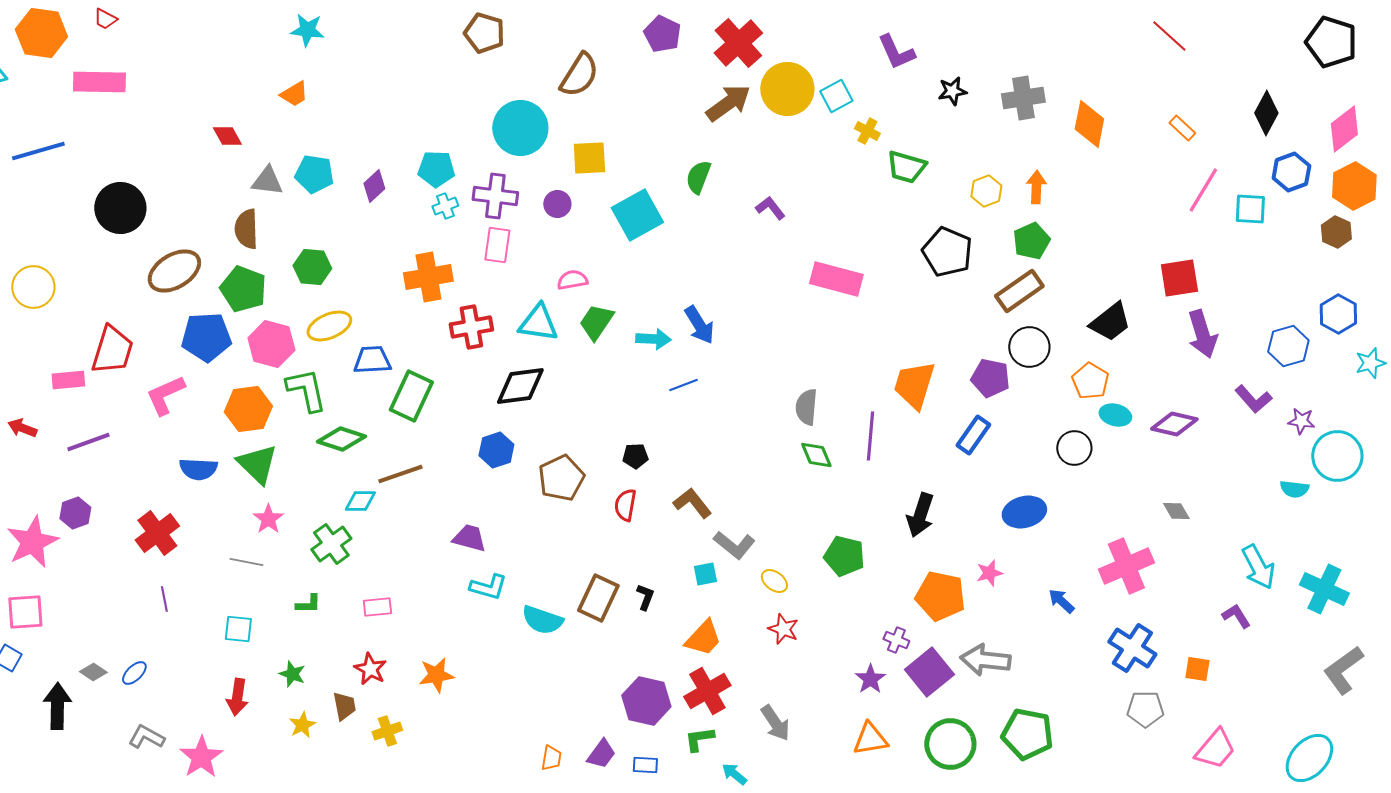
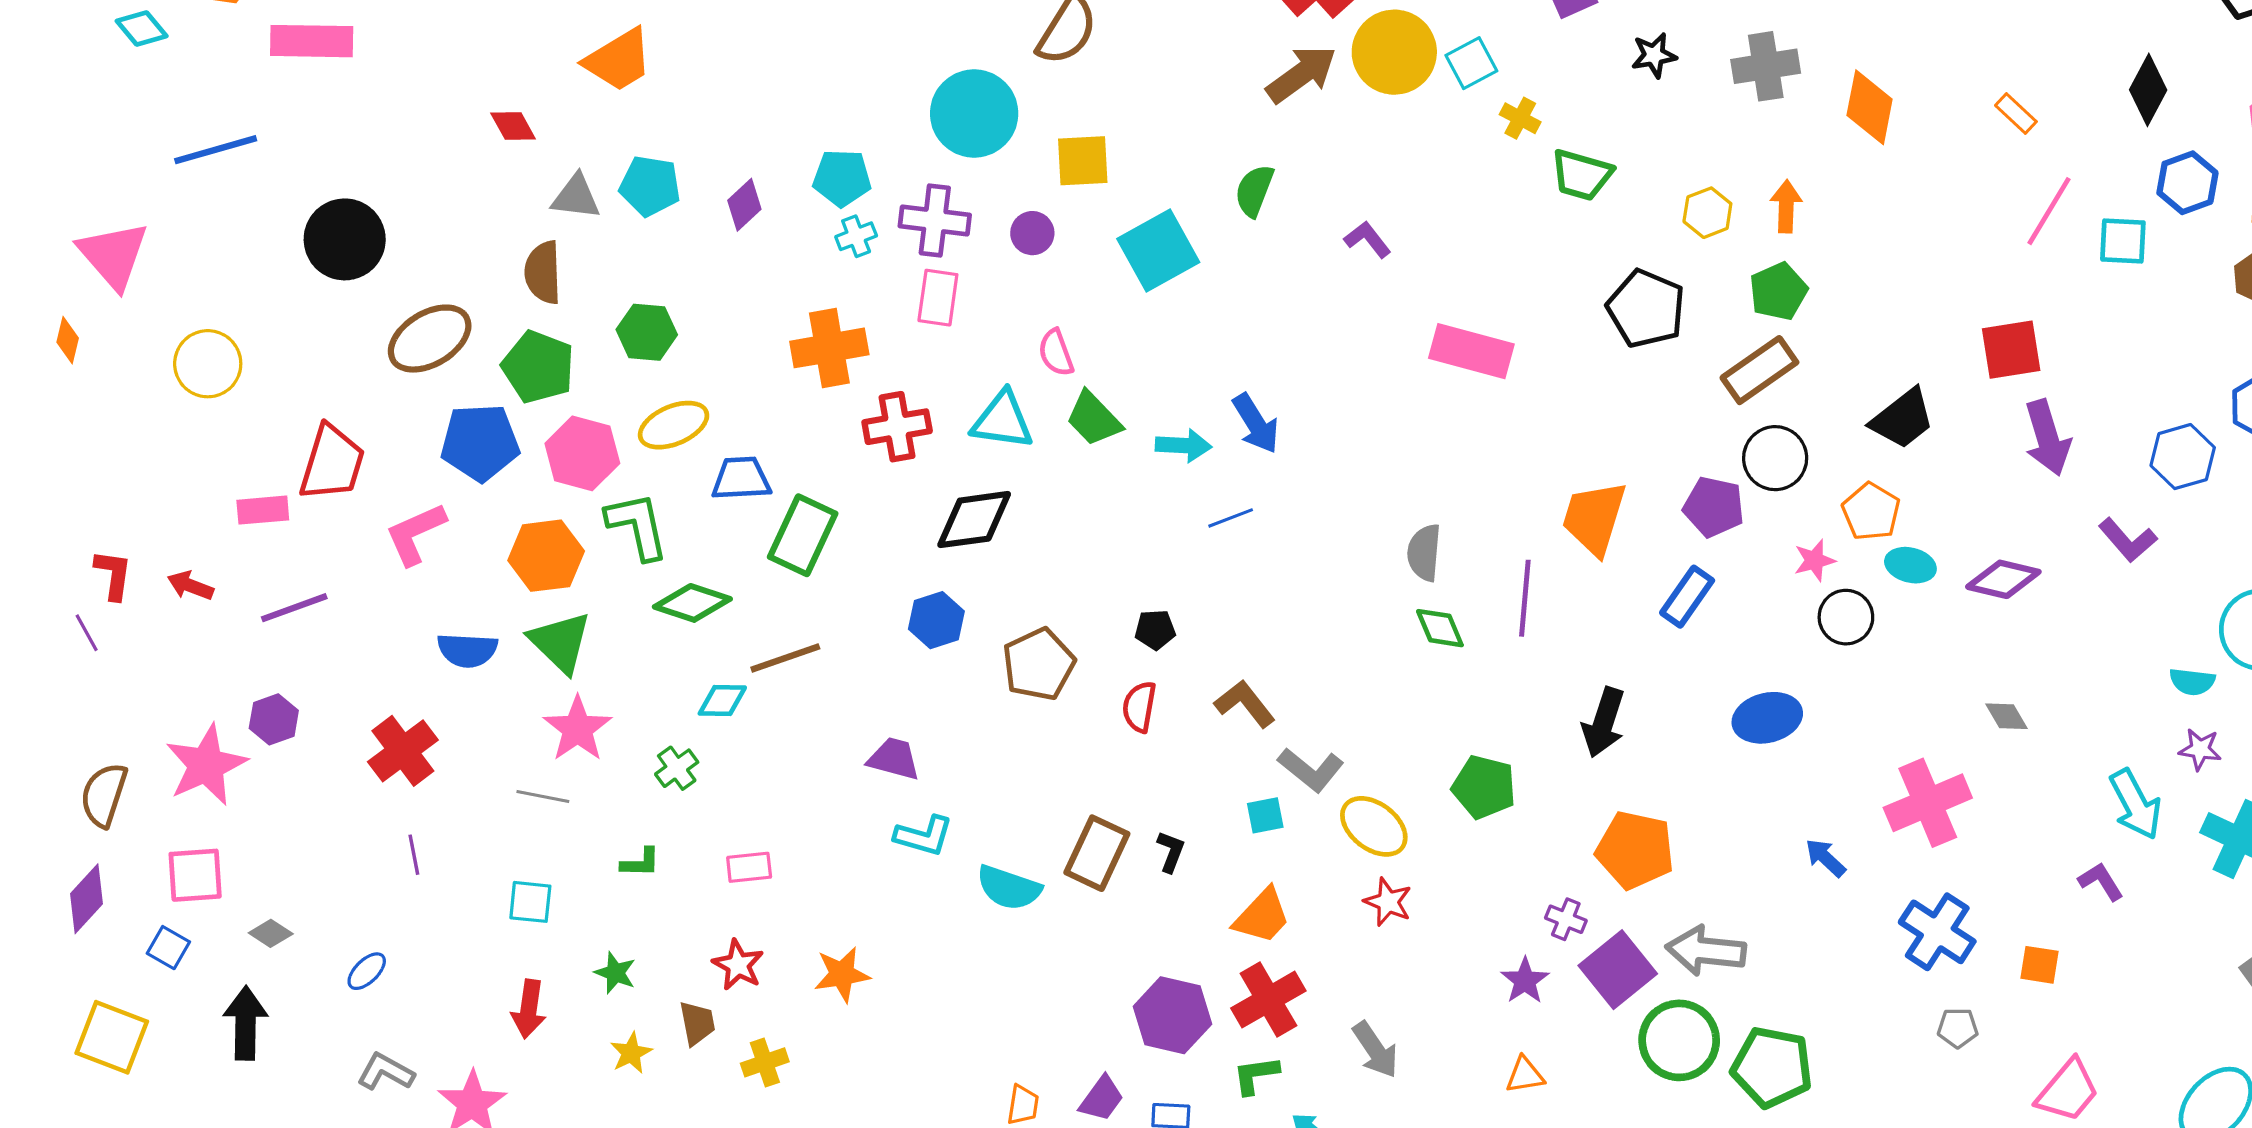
orange trapezoid: (294, 94) -> (618, 60), size x1.6
pink semicircle: (572, 280) -> (1056, 353), turned -100
green trapezoid: (596, 322) -> (1094, 419), turned -78
purple star: (1301, 421) -> (2200, 749), moved
pink star: (268, 519) -> (578, 729), size x1.4
green cross: (331, 544) -> (677, 768), size x0.7
pink star: (989, 573) -> (1814, 560), moved
yellow ellipse: (774, 581) -> (1374, 826), size x1.6
gray diamond: (93, 672) -> (271, 933), moved
gray pentagon: (1145, 709) -> (1958, 1028), size x0.7
orange triangle: (870, 739) -> (1525, 1075), size x0.7
green circle: (950, 744) -> (1679, 1040), moved

